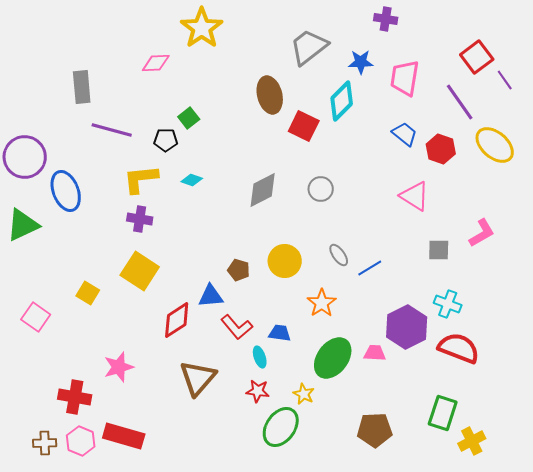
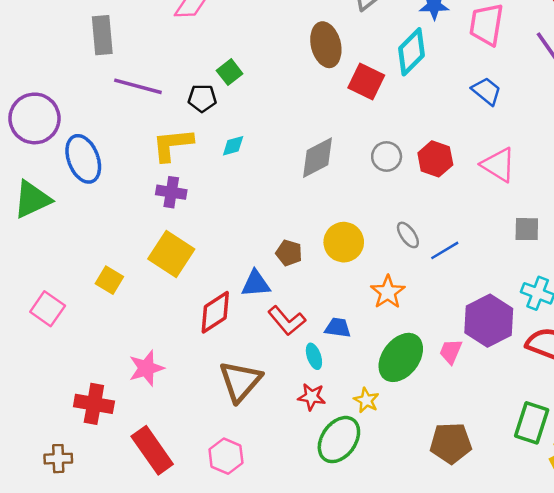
red hexagon: (441, 149) -> (435, 159), moved
cyan diamond: (192, 180) -> (233, 146), turned -35
pink trapezoid: (375, 353) -> (451, 352), turned -70
red rectangle: (124, 436) -> (152, 450), turned 39
pink hexagon: (81, 441) -> (226, 456), moved

